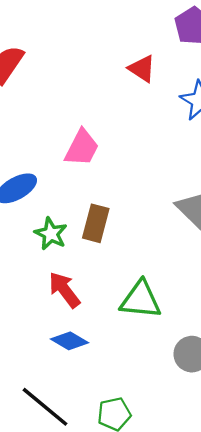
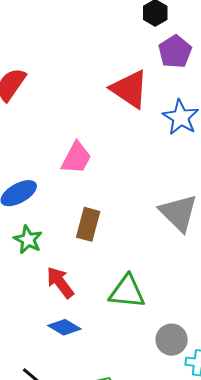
red triangle: (142, 69) -> (130, 89), size x1.6
green star: (51, 234) -> (28, 240), moved

